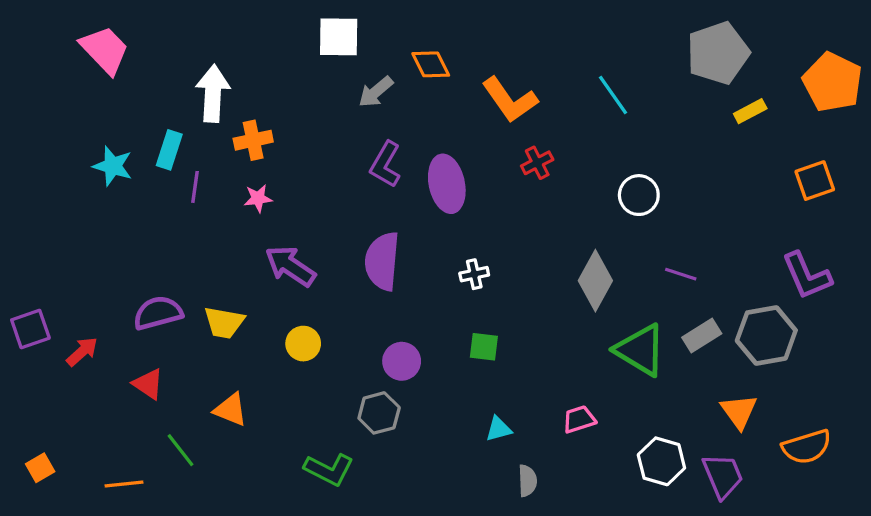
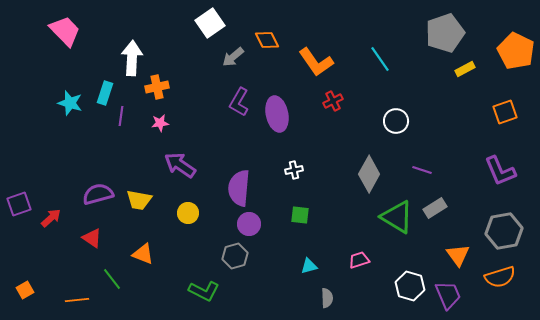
white square: (339, 37) -> (210, 23), turned -36
purple semicircle: (382, 261) -> (239, 188), moved
gray hexagon: (766, 335) -> (504, 231), moved

